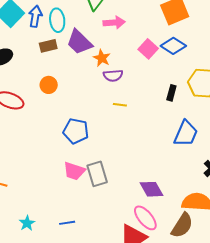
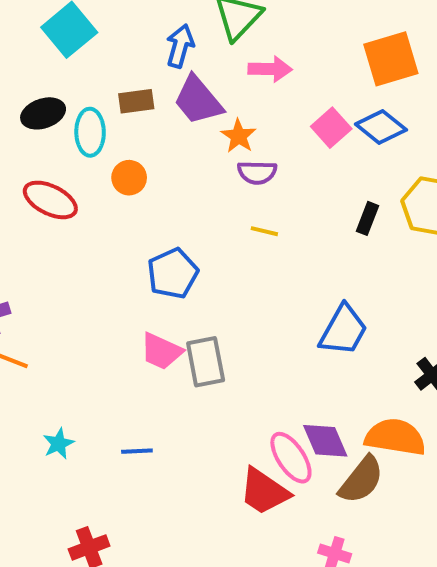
blue arrow: (35, 16) -> (180, 46), moved
cyan ellipse: (57, 20) -> (90, 132), moved
blue pentagon: (76, 131) -> (173, 273), turned 30
blue trapezoid: (186, 133) -> (343, 330), moved
purple diamond: (152, 189) -> (325, 441), moved

